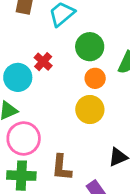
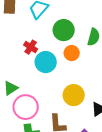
cyan circle: (18, 77) -> (46, 62), moved
yellow circle: (90, 110) -> (74, 95), moved

